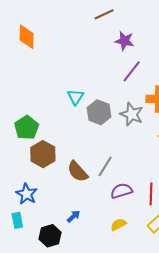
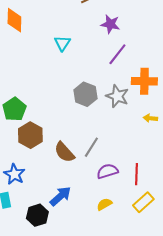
cyan triangle: (76, 97) -> (62, 43), moved
blue arrow: (73, 216) -> (60, 196), size x1.6

